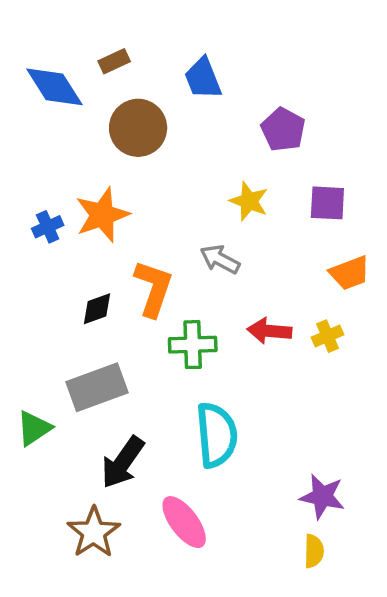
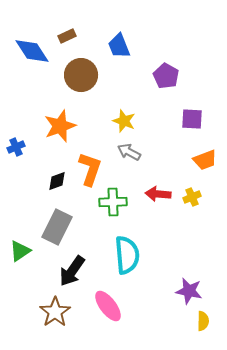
yellow star: (249, 201) -> (124, 121), moved
blue cross: (48, 227) -> (16, 147), moved
gray rectangle: (97, 387) -> (57, 227), turned -44
yellow semicircle: (314, 551) -> (203, 321), moved

